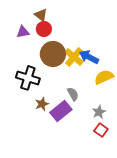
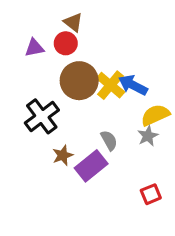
brown triangle: (41, 15) -> (73, 22), moved
black cross: (28, 78) -> (42, 116), turned 35
gray star: (99, 112) -> (148, 136), moved
red square: (101, 130) -> (151, 194), turned 32

